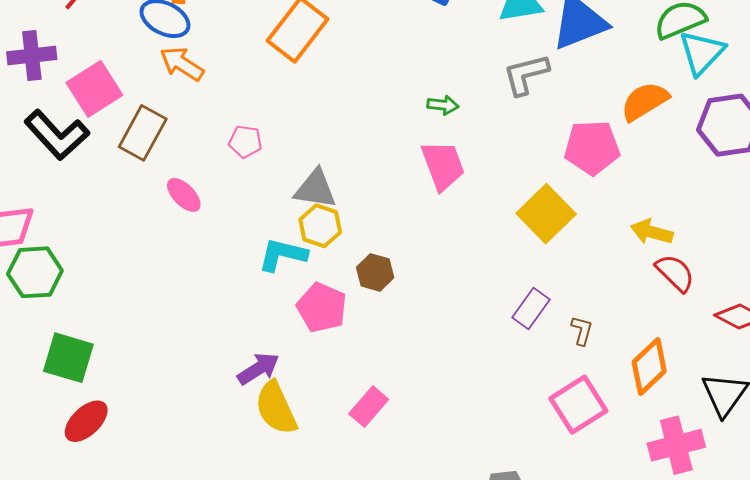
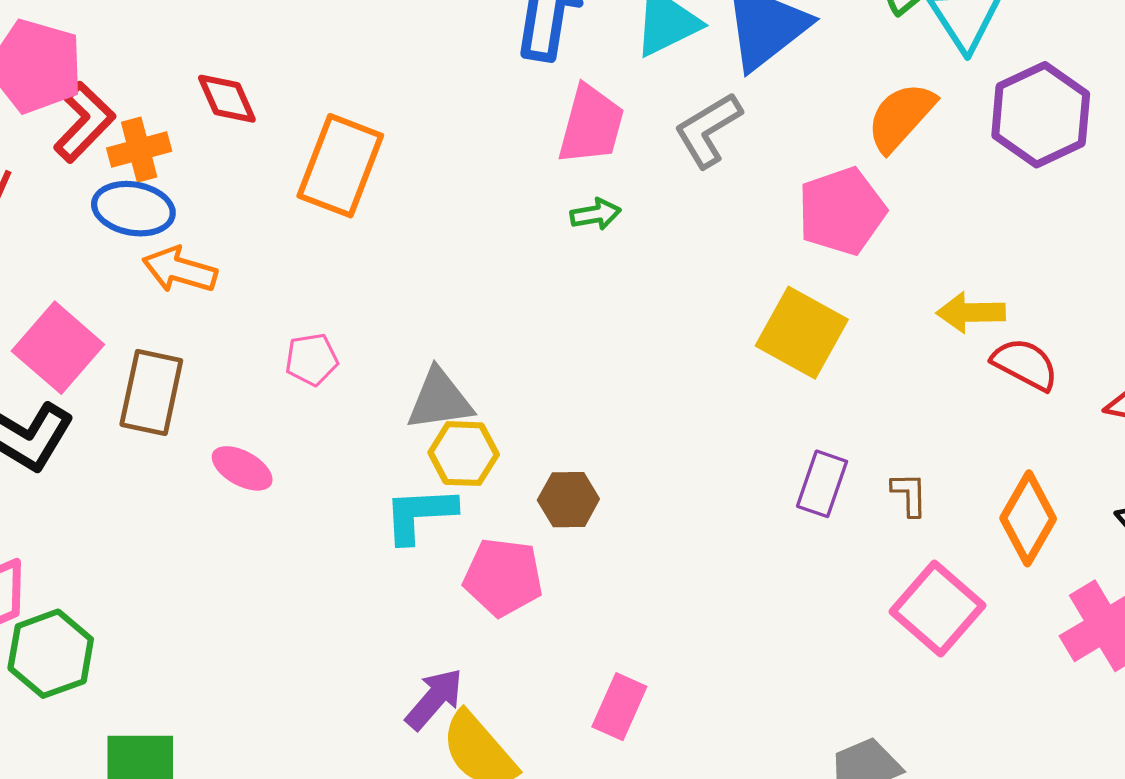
pink trapezoid: (443, 166) -> (591, 125), moved, turned 52

